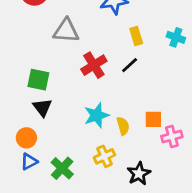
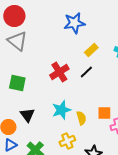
gray triangle: (66, 31) -> (17, 41), moved, turned 35
yellow rectangle: (136, 36) -> (91, 50), turned 64
black triangle: (42, 107) -> (27, 115), moved

